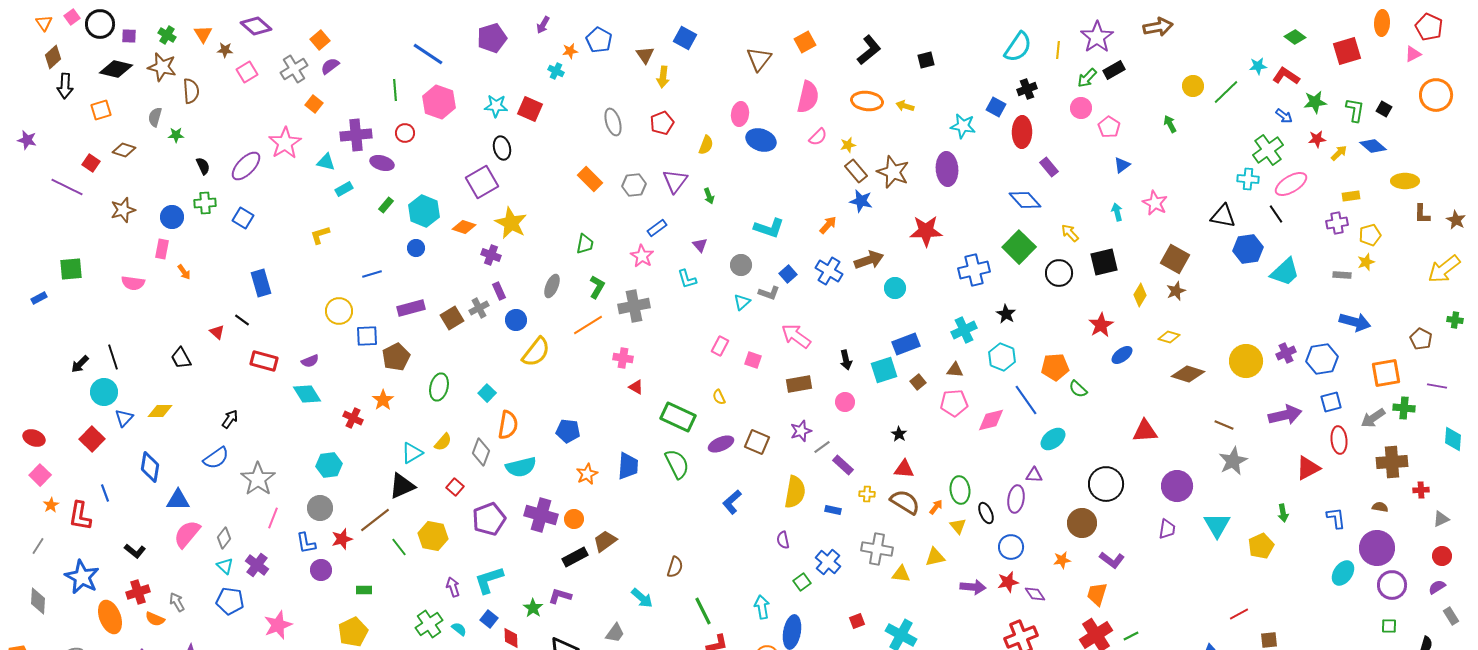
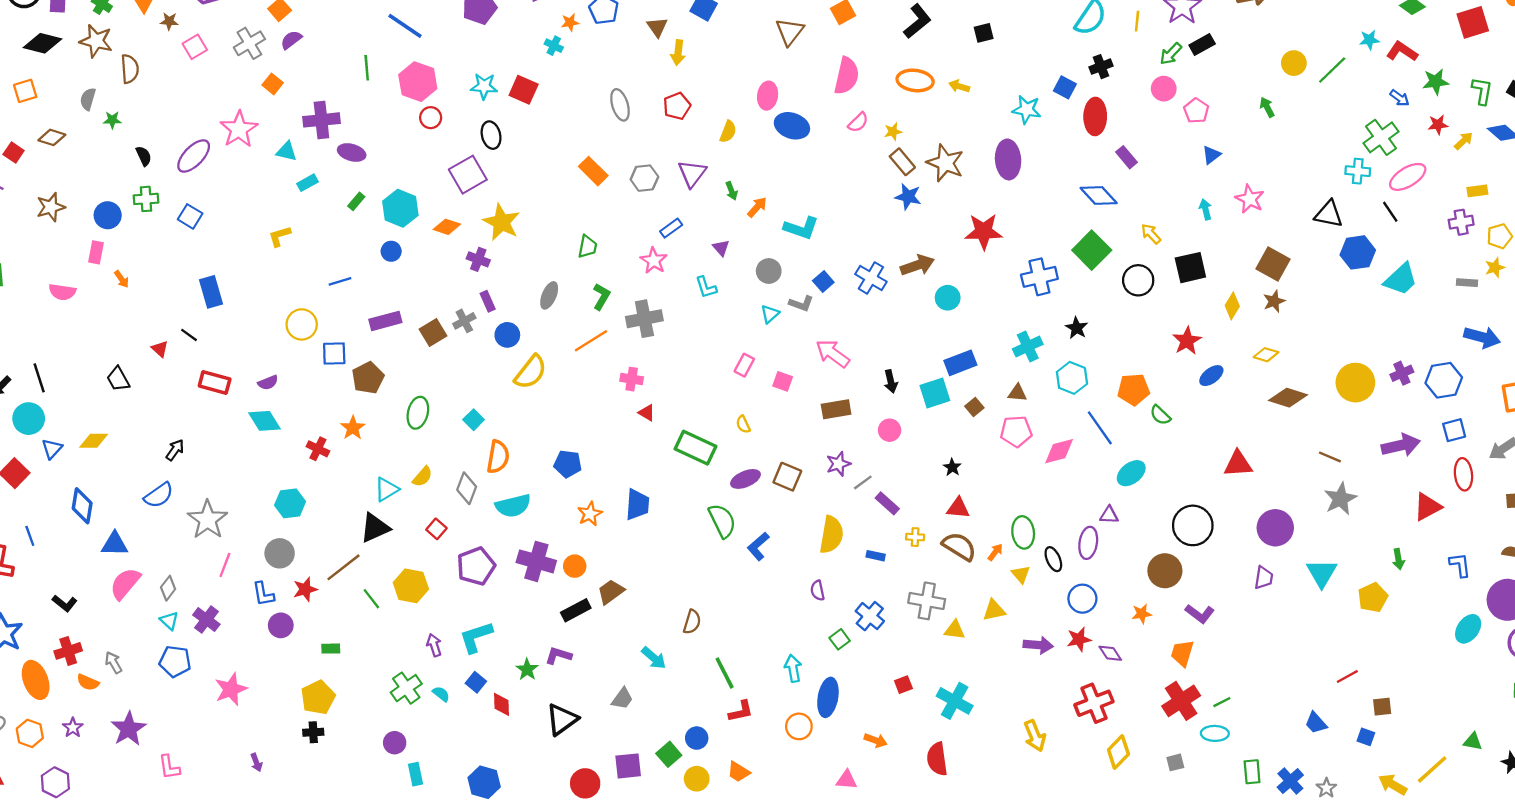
red circle: (405, 133) -> (431, 118), moved
orange arrow: (828, 225) -> (757, 207), moved
green semicircle: (677, 464) -> (722, 521), moved

